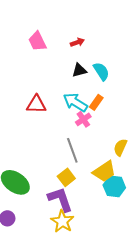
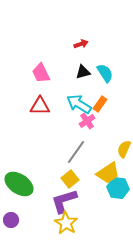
pink trapezoid: (37, 41) -> (41, 73), moved
gray line: (72, 150) -> (76, 152), turned 55
purple L-shape: (60, 199) -> (64, 201), turned -88

